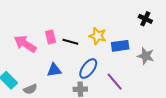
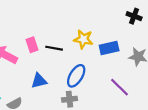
purple line: (115, 82) -> (120, 87), moved

